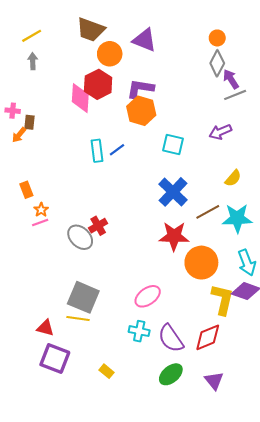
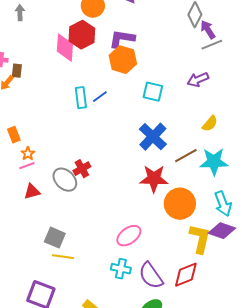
gray square: (83, 297) -> (55, 238), moved, size x0.7
red triangle: (45, 328) -> (32, 192), moved, turned -30

